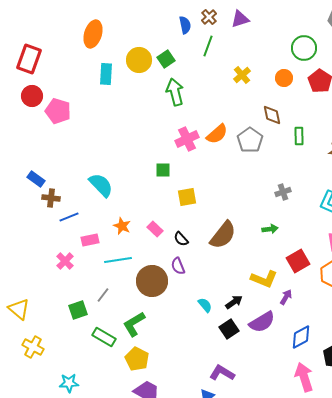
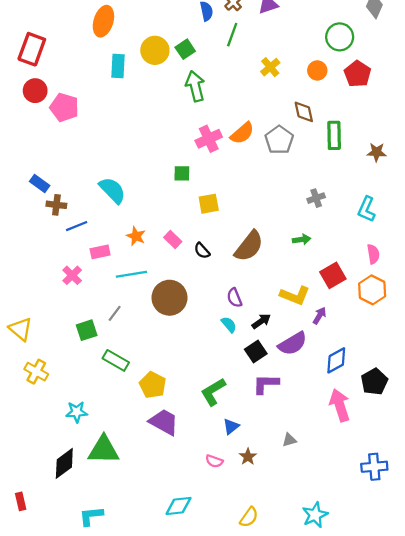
green rectangle: (299, 136) -> (334, 135), size x1.4
purple semicircle: (178, 266) -> (234, 298), moved
green L-shape: (134, 324) -> (213, 392), moved
purple L-shape: (222, 373) -> (266, 384), moved, turned -30

